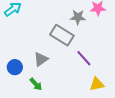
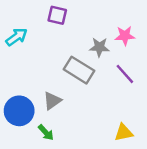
purple line: (84, 58) -> (125, 74), moved
blue circle: (15, 67) -> (19, 111), size x1.5

